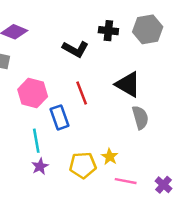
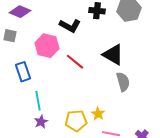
pink hexagon: (33, 93) -> (47, 46), moved
red line: (82, 93) -> (75, 62), turned -30
blue rectangle: (60, 117) -> (23, 72), moved

